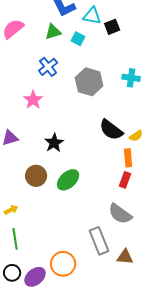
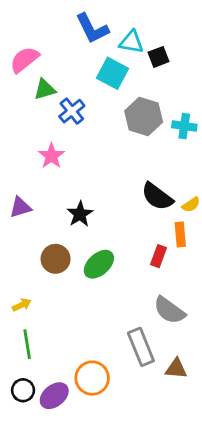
green triangle: (53, 32) -> (45, 89), moved
cyan square: (78, 39) -> (112, 73), size x1.6
gray hexagon: (89, 82) -> (144, 117), moved
red rectangle: (125, 180) -> (159, 256), moved

